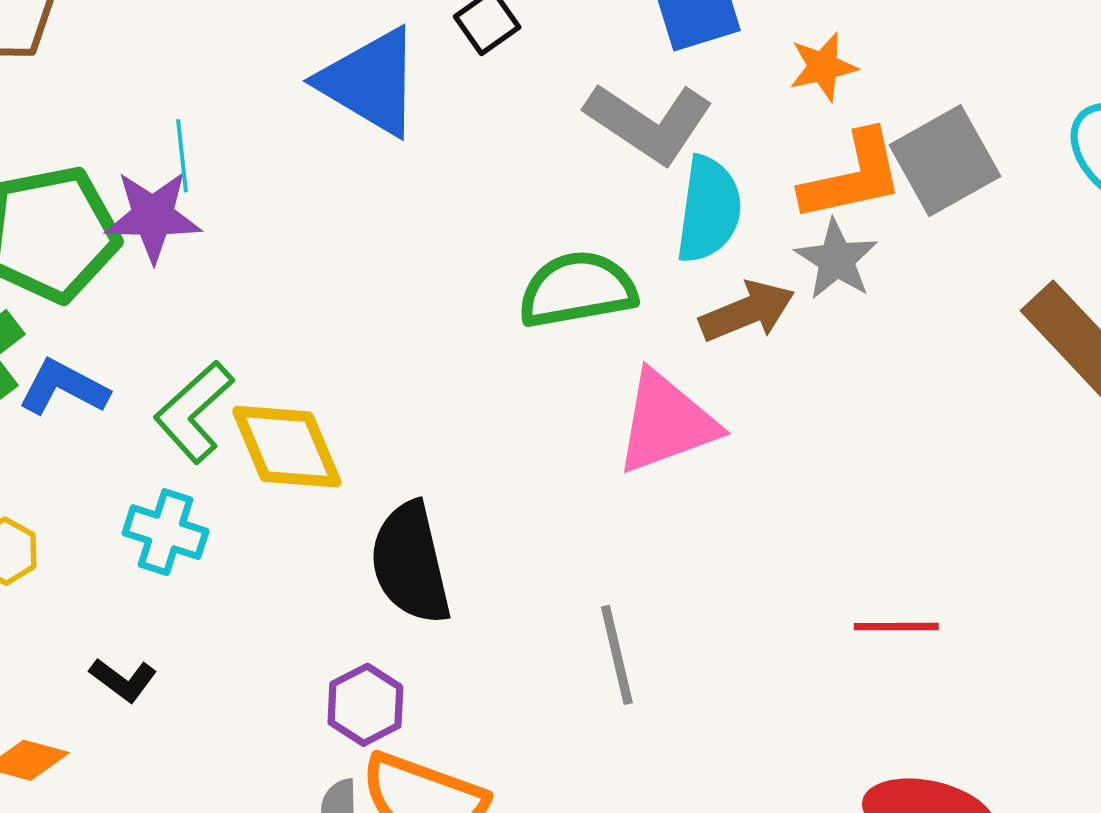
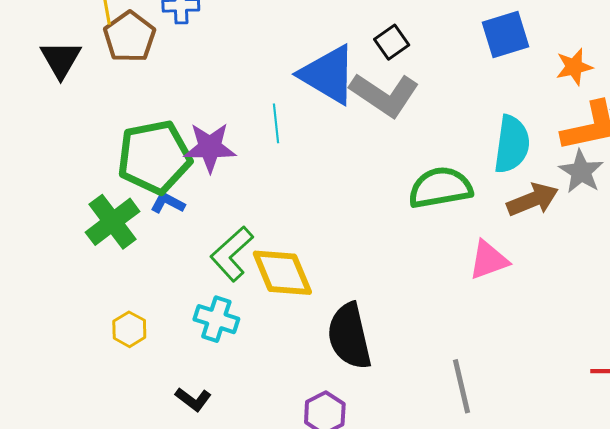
gray L-shape: (649, 123) -> (384, 95), moved
cyan line: (182, 156) -> (276, 123), moved
blue L-shape: (64, 387) -> (168, 203), moved, size x0.7
pink triangle: (666, 423) -> (489, 260), size x0.7

